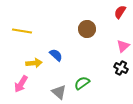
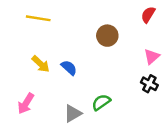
yellow line: (22, 31) -> (38, 18), moved
yellow arrow: (34, 63) -> (41, 64), moved, turned 49
gray triangle: (59, 92) -> (73, 113), turned 49

